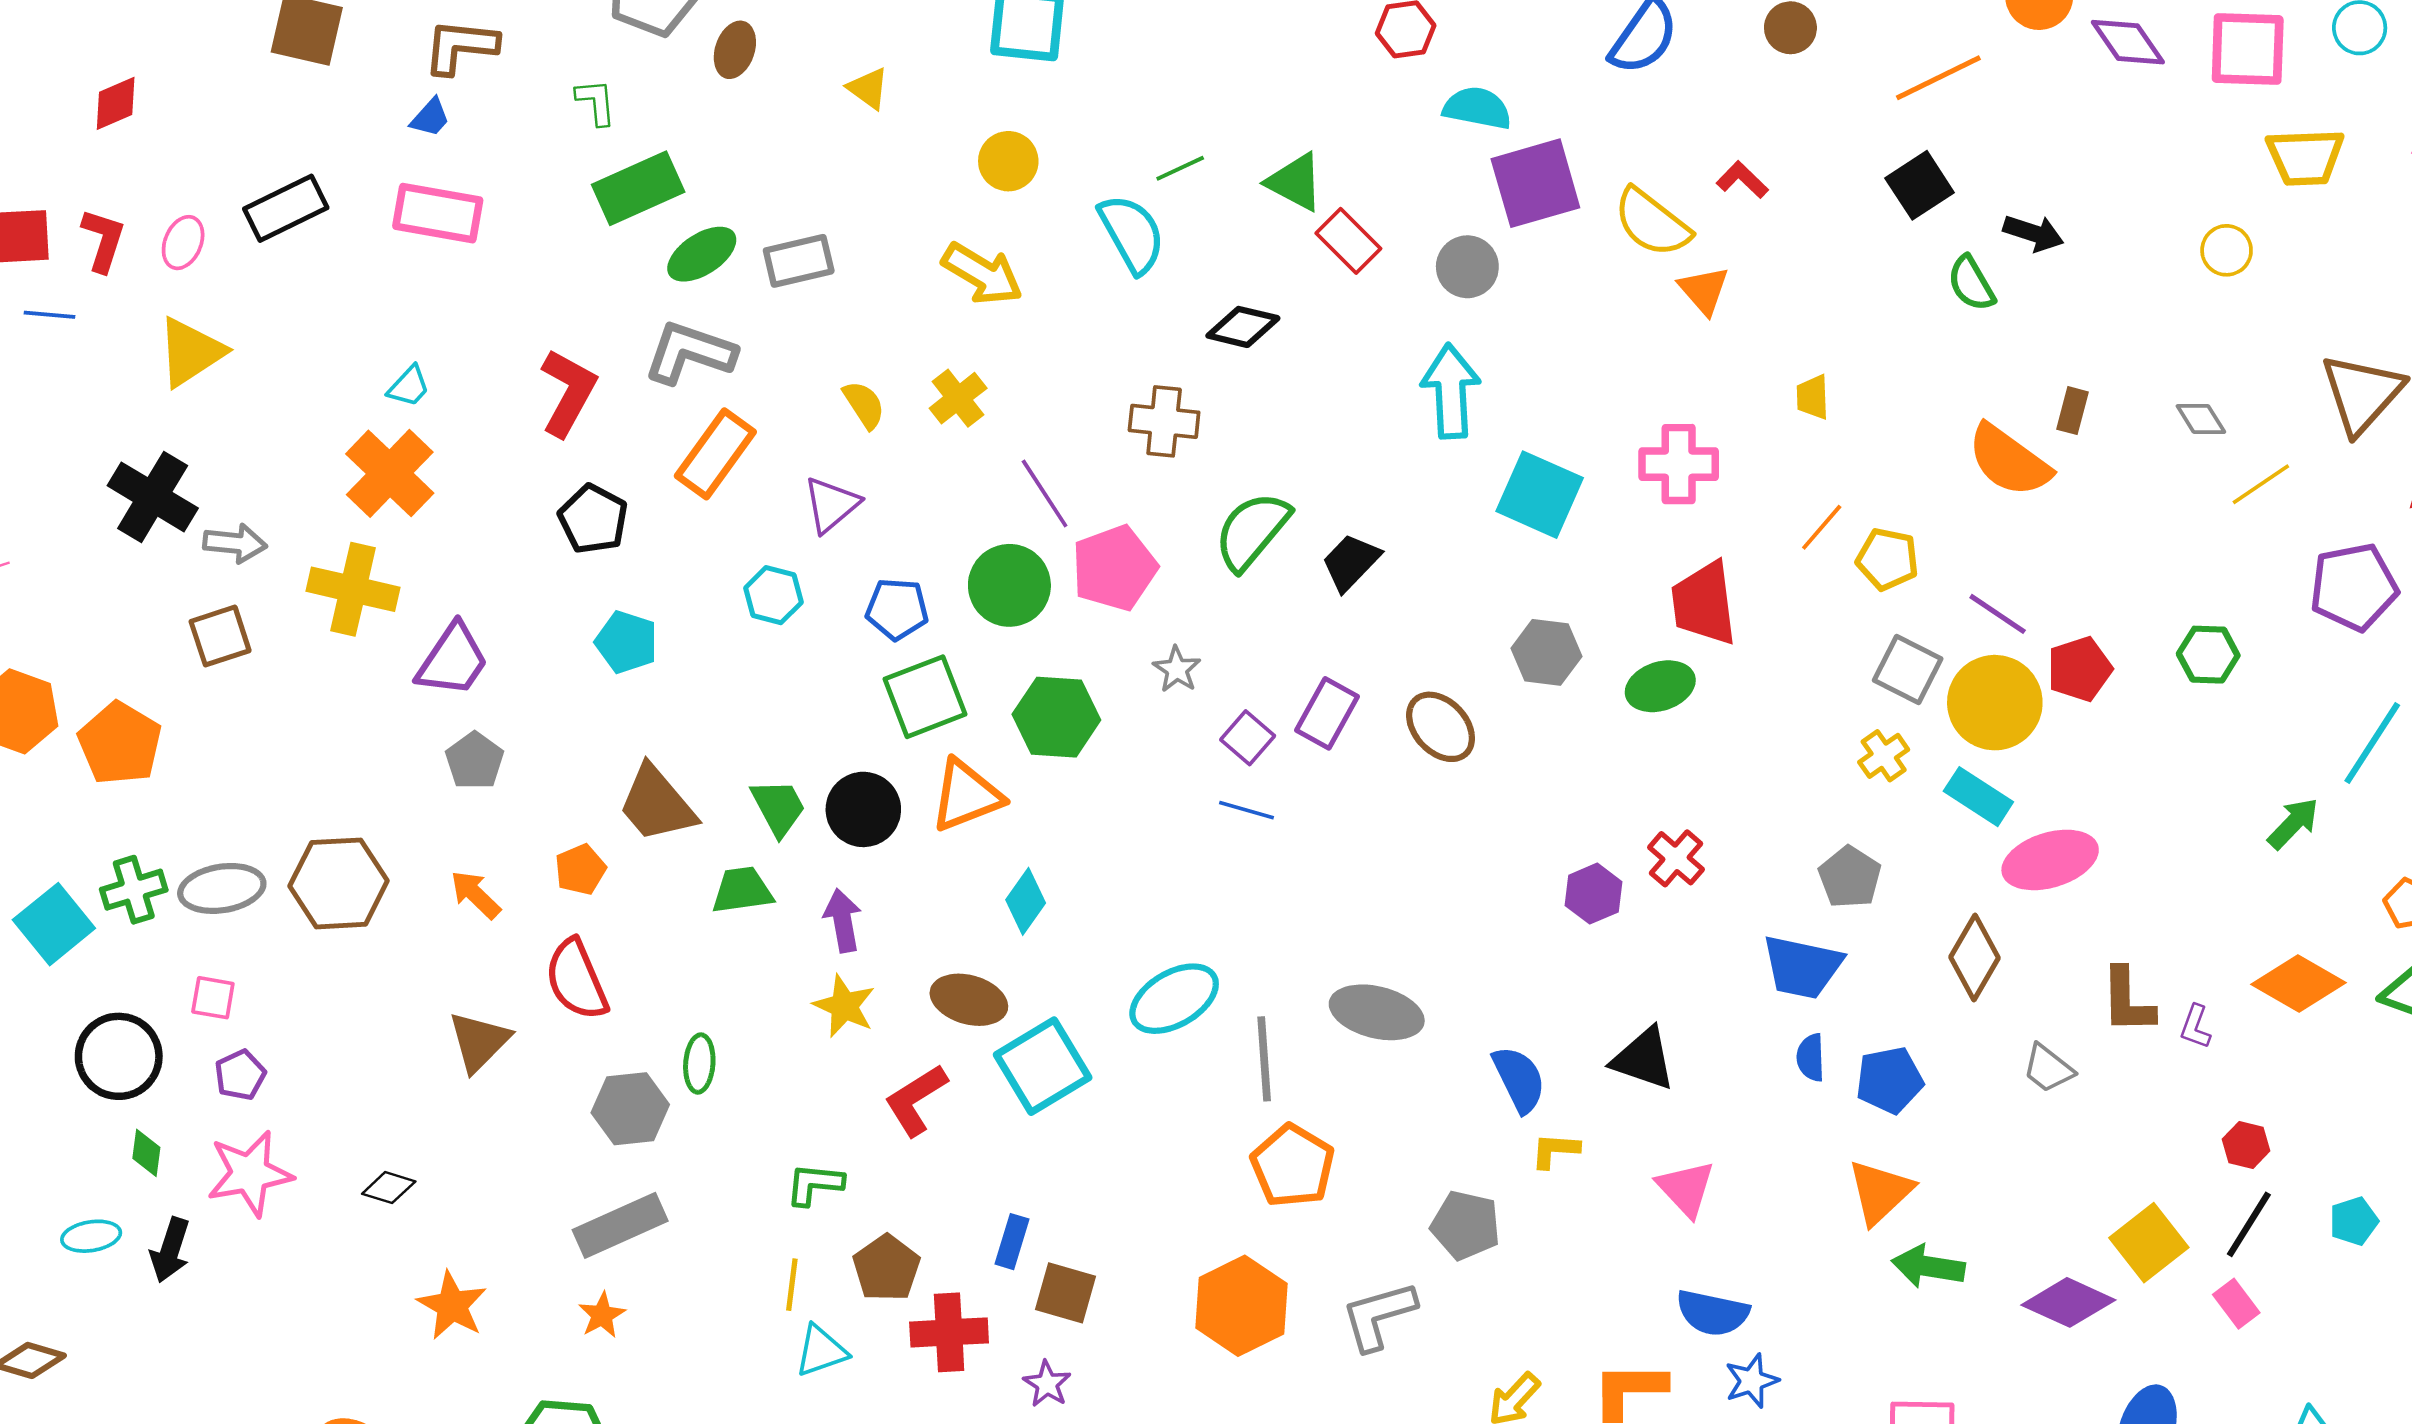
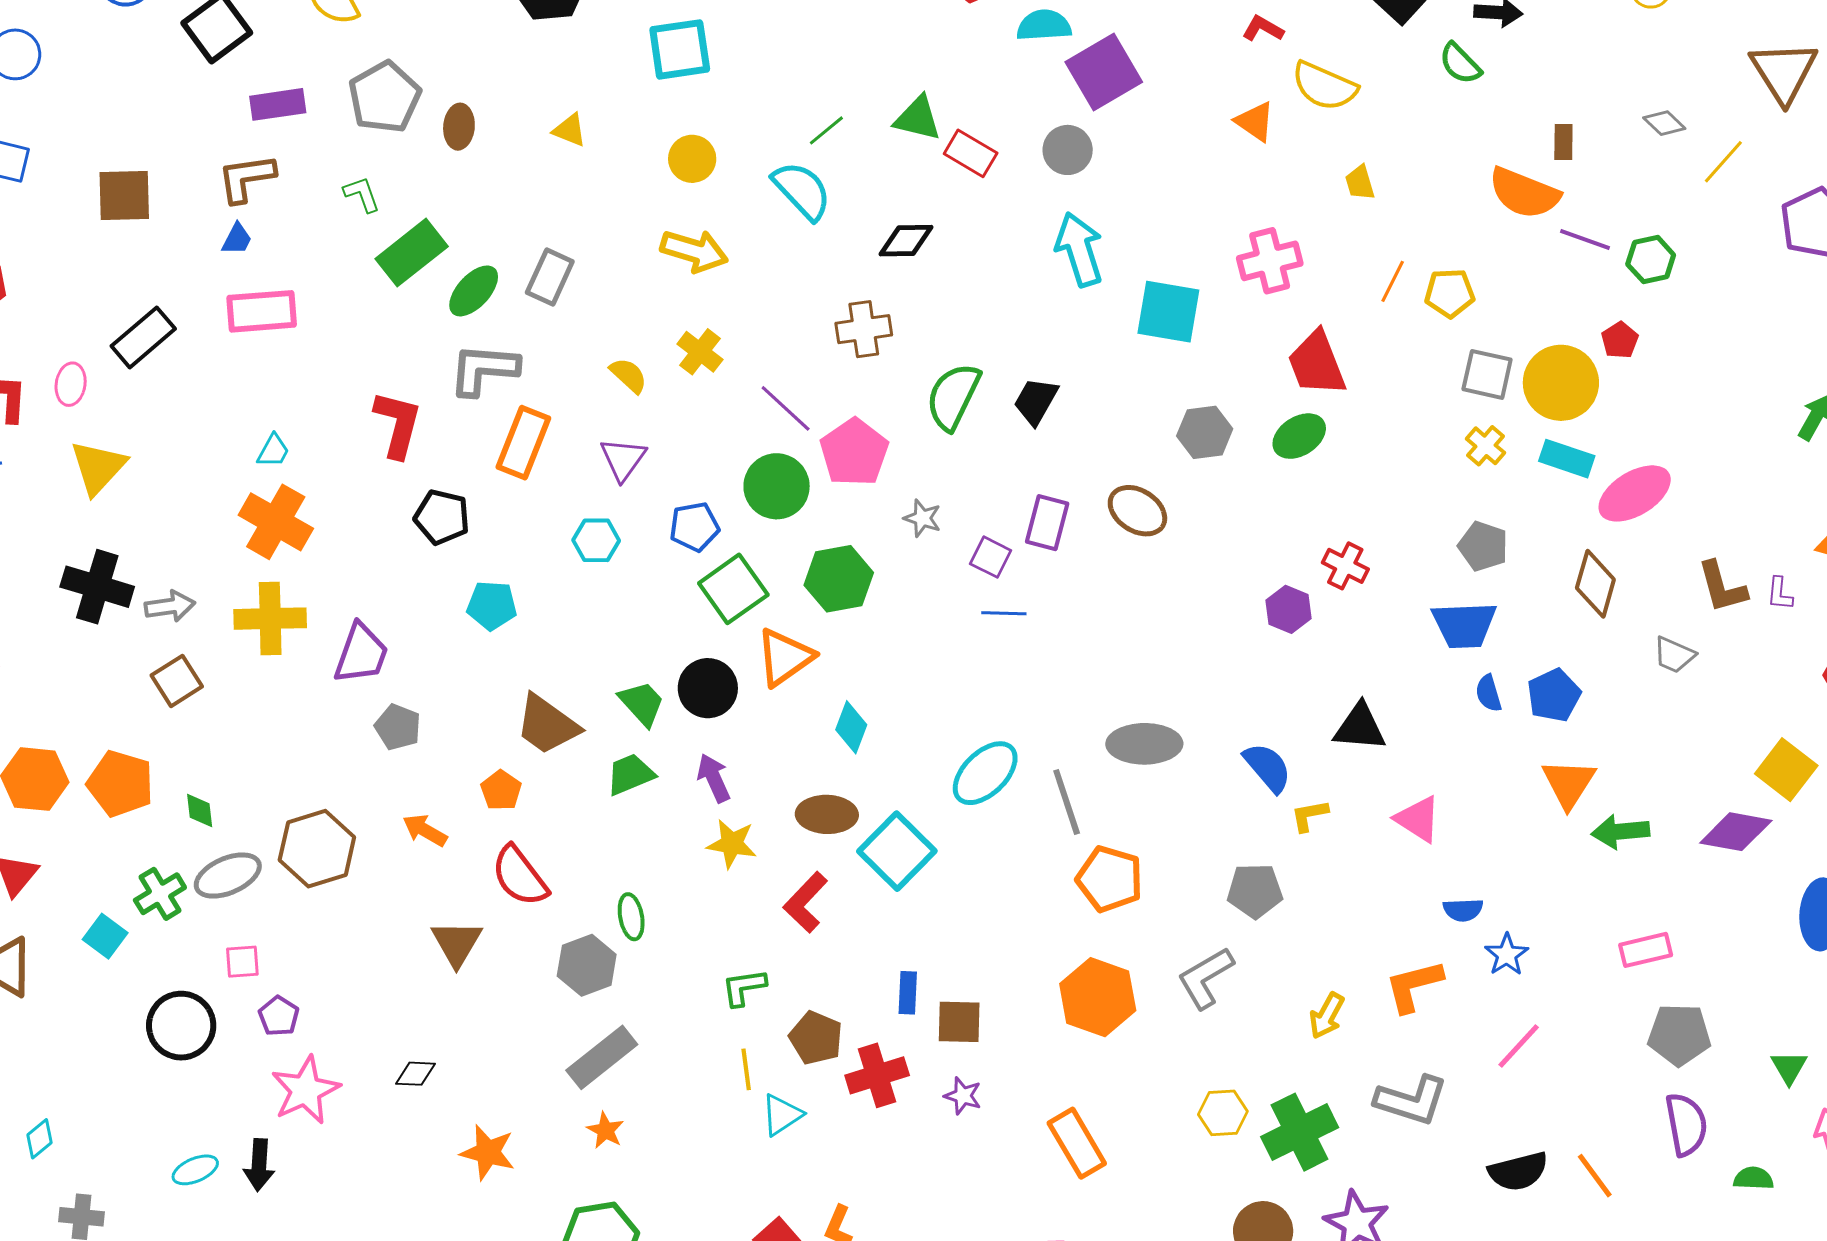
yellow semicircle: (1652, 223) -> (1324, 86), moved
gray rectangle: (799, 261) -> (550, 277), turned -38
purple line: (1998, 614) -> (1585, 240), moved
green hexagon: (2208, 655) -> (1651, 260), moved
red pentagon: (2080, 669) -> (1620, 340), size x0.7
cyan square: (54, 924) -> (105, 936), size x0.7
green diamond: (146, 1153) -> (200, 811), moved
blue semicircle: (1713, 1313) -> (1463, 910), size x0.7

